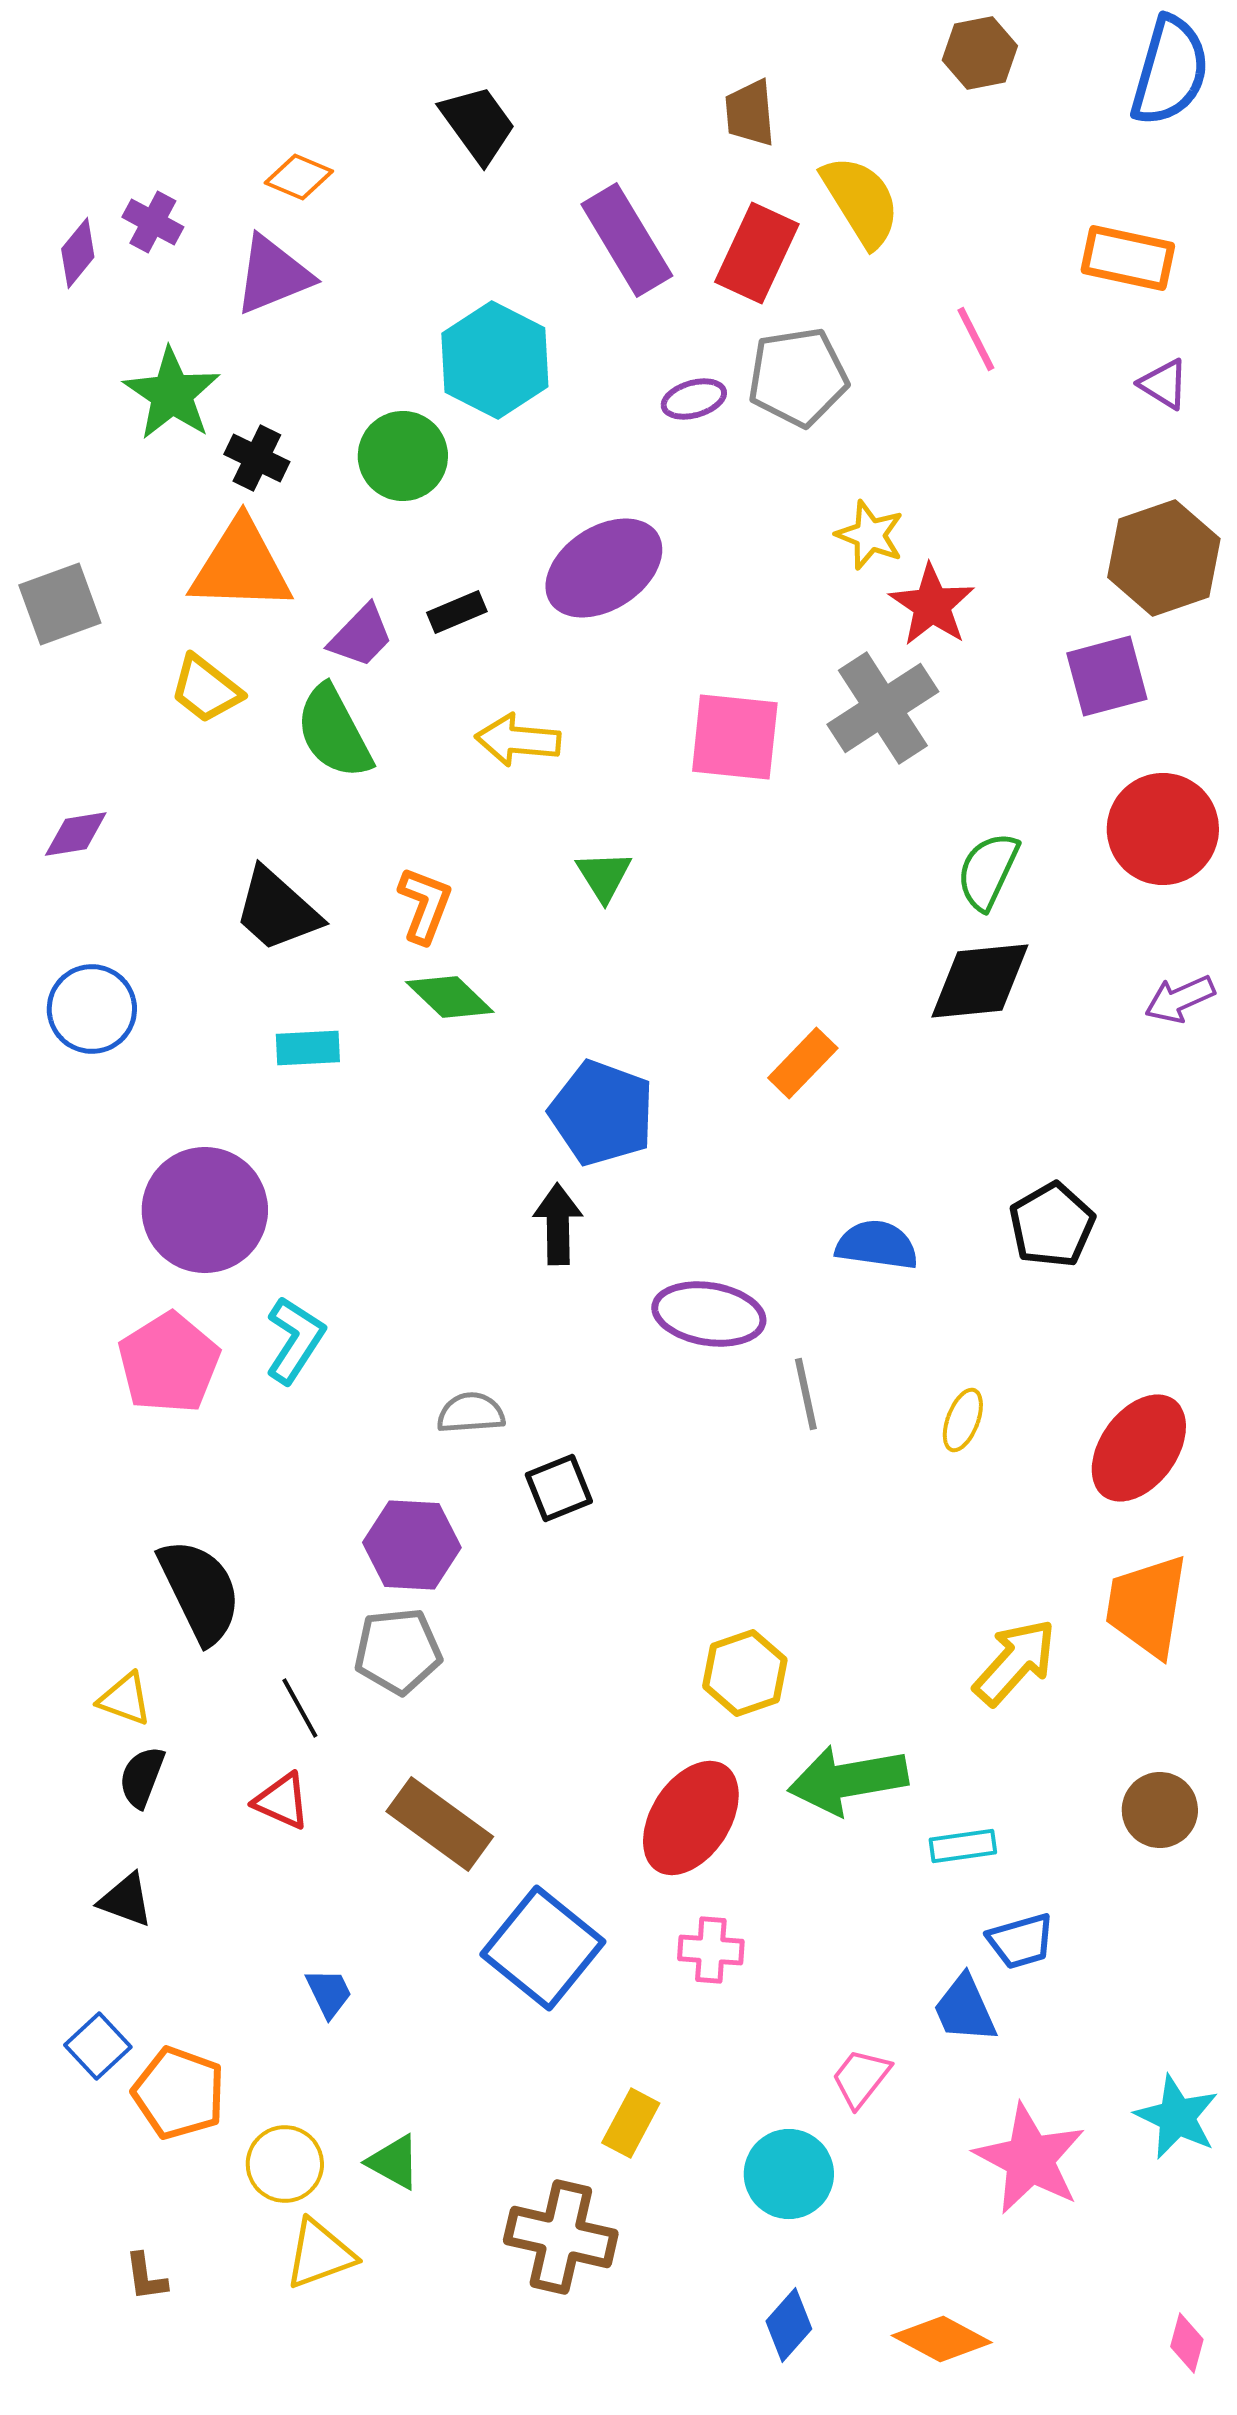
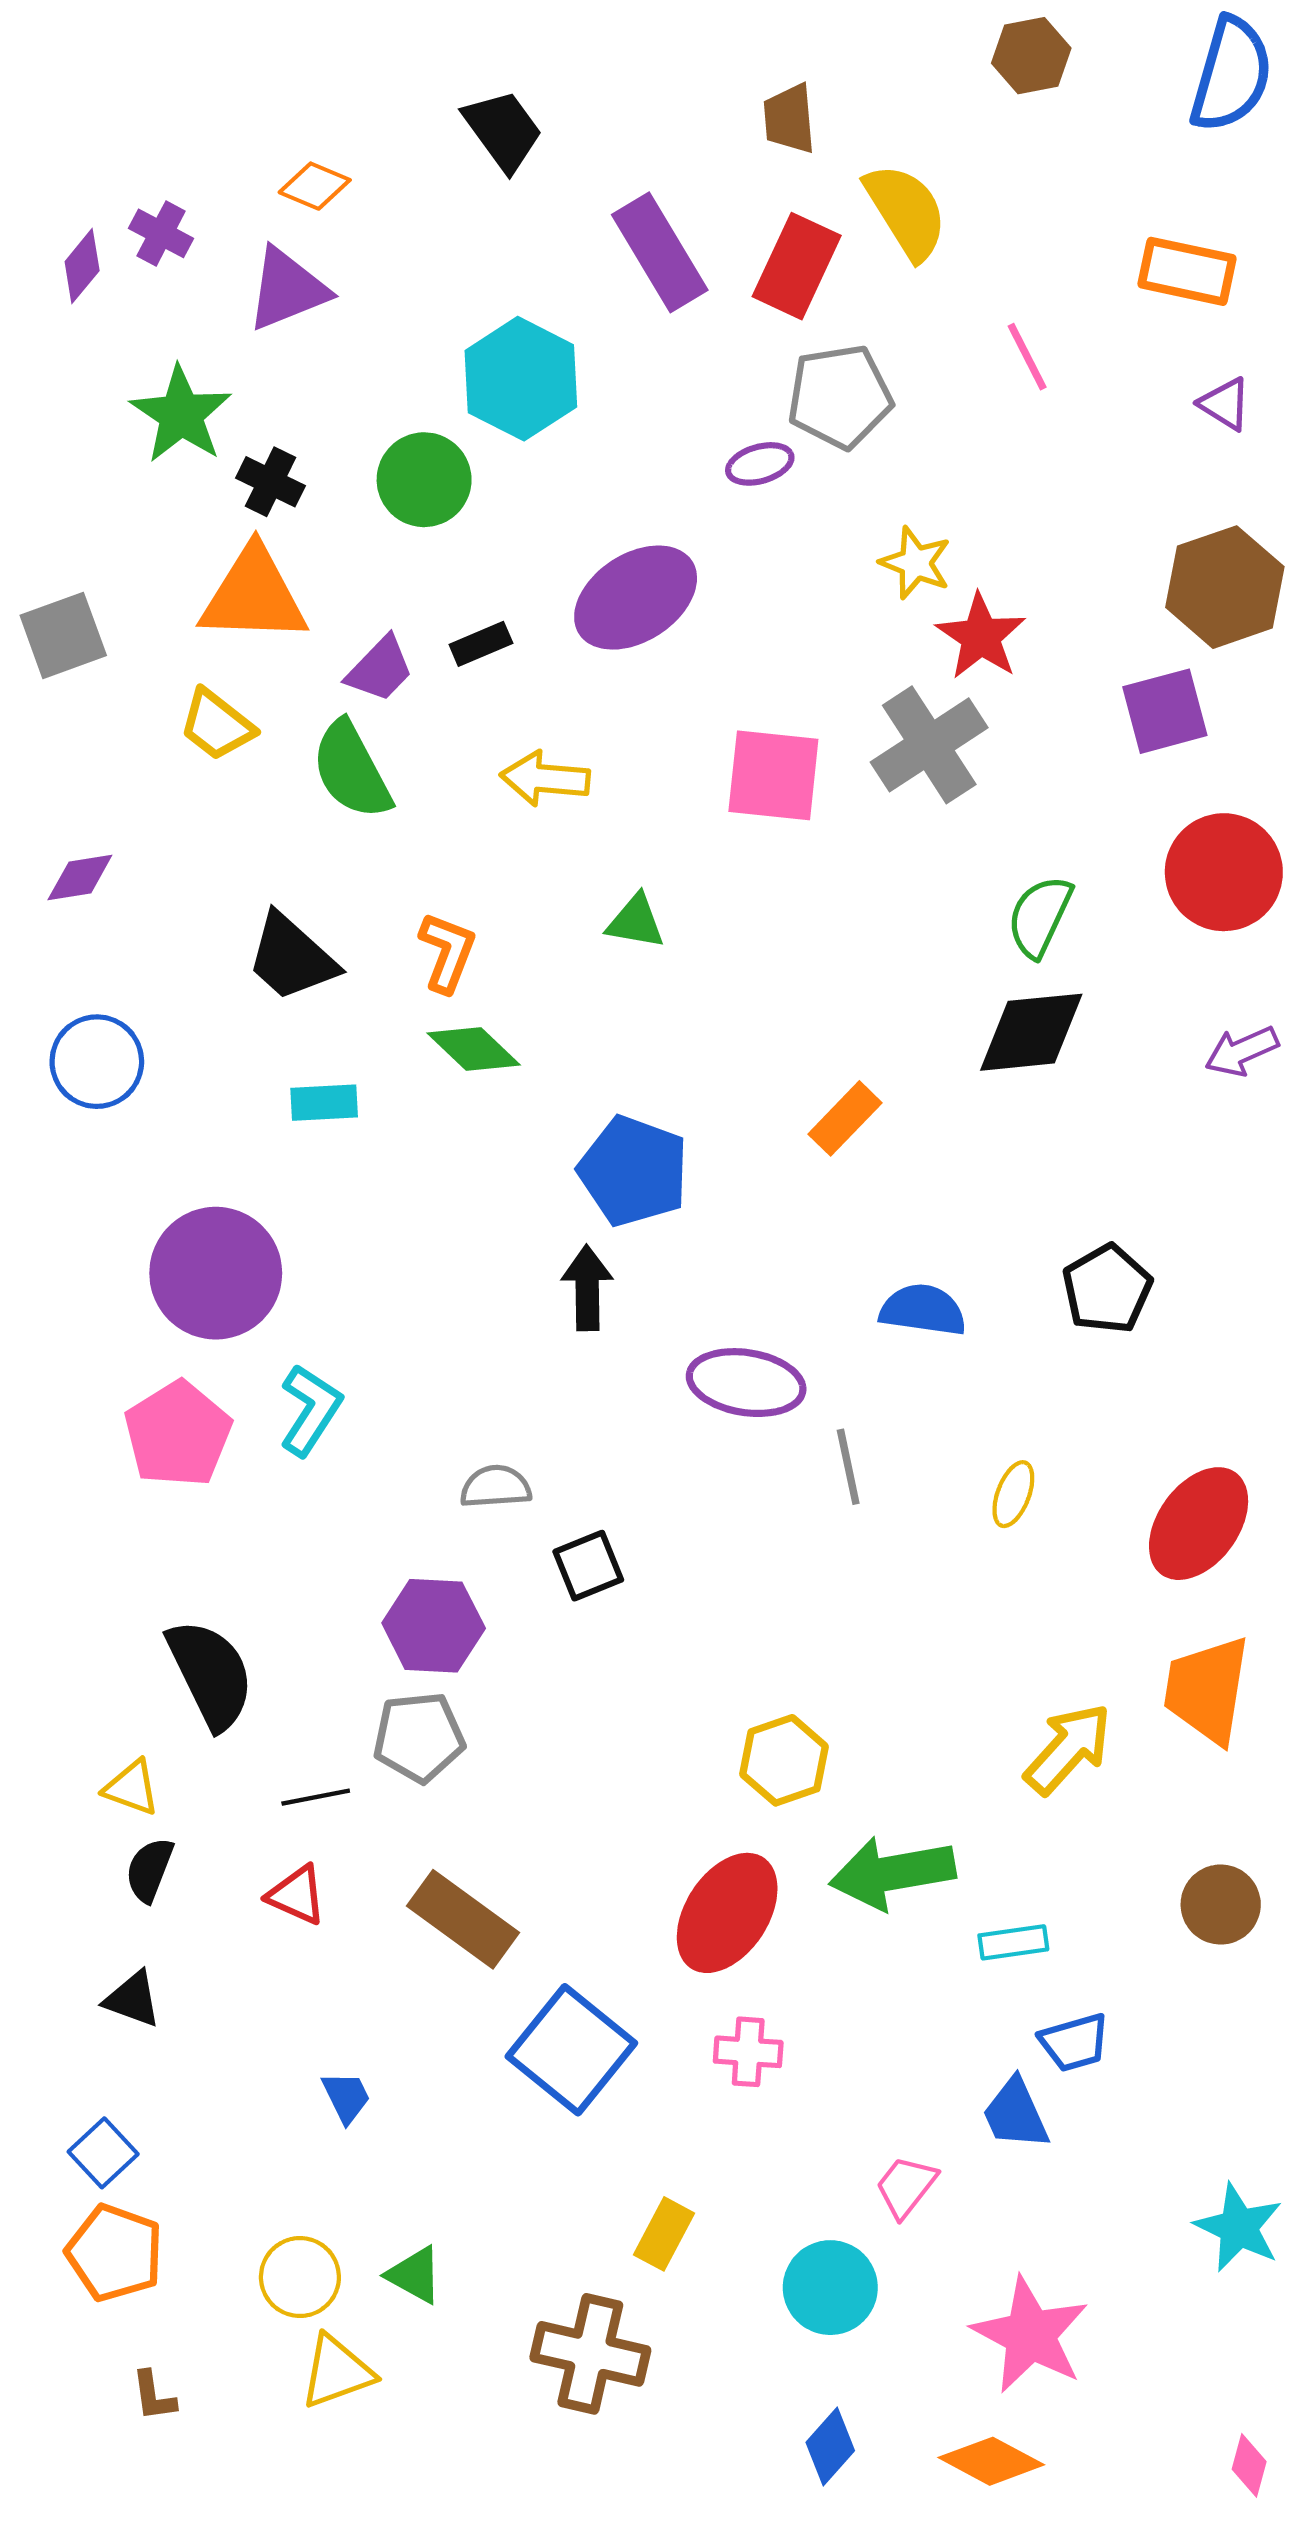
purple ellipse: (694, 399) -> (760, 464), moved
green triangle: (604, 876) -> (636, 922), turned -48
black line: (300, 1708) -> (316, 1797), turned -72
orange pentagon: (179, 2093) -> (115, 2253), moved
pink star: (1030, 2159) -> (1030, 2335), moved

